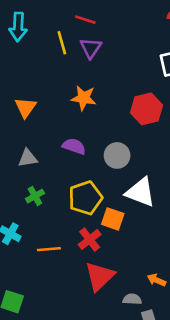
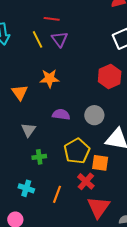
orange star: (84, 98) -> (49, 78), moved
gray triangle: (28, 158) -> (28, 130), turned -35
green cross: (35, 196) -> (39, 157), turned 32
orange line: (49, 249) -> (57, 194), turned -54

